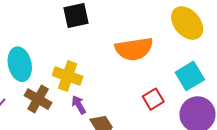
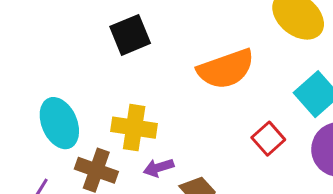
purple arrow: (79, 105) -> (159, 168), turned -66

